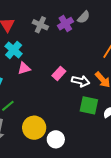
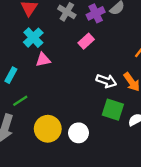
pink rectangle: (59, 73) -> (86, 41), moved
white circle: (56, 139) -> (79, 133), moved

